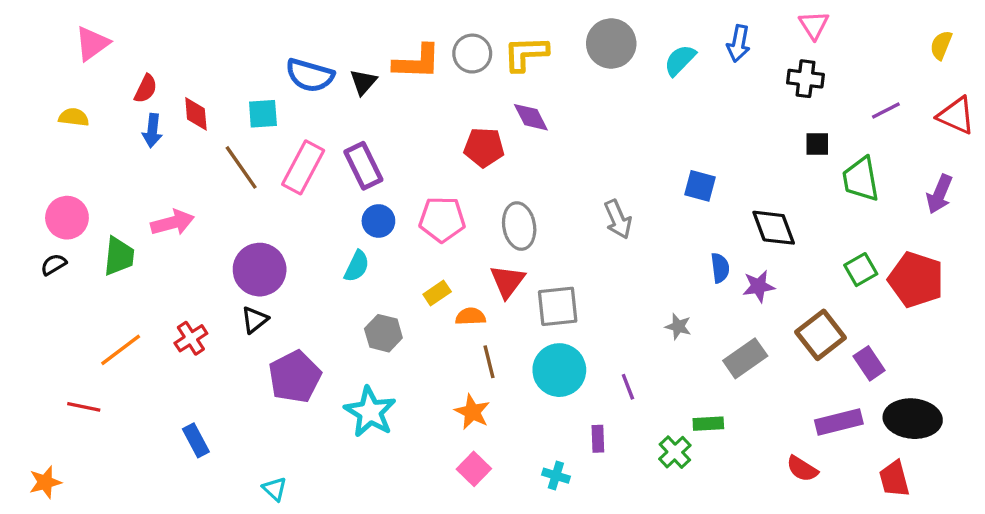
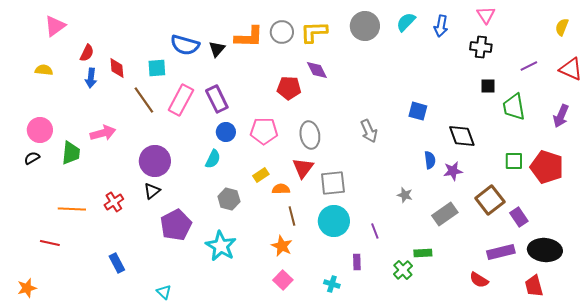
cyan semicircle: (680, 60) -> (406, 22), moved
green square: (861, 270) -> (514, 161), turned 30
orange line: (121, 350) -> (72, 209), turned 40

